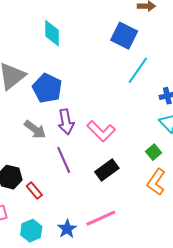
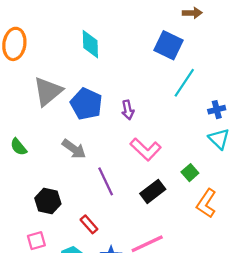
purple arrow: (66, 122) -> (128, 110), moved, size x0.7
green square: (154, 152) -> (190, 173), moved
red rectangle: (34, 191) -> (89, 224), moved

